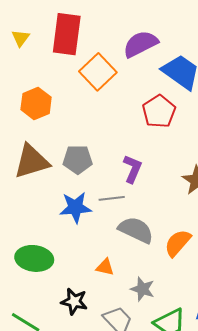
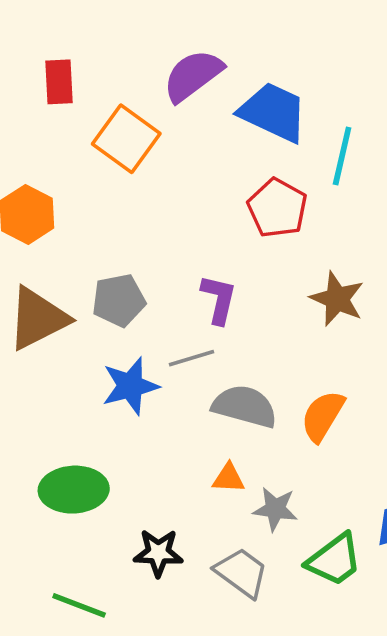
red rectangle: (67, 34) -> (59, 82), size x0.6
red pentagon: (159, 111) -> (277, 208), moved
orange triangle: (105, 267) -> (229, 478), moved

